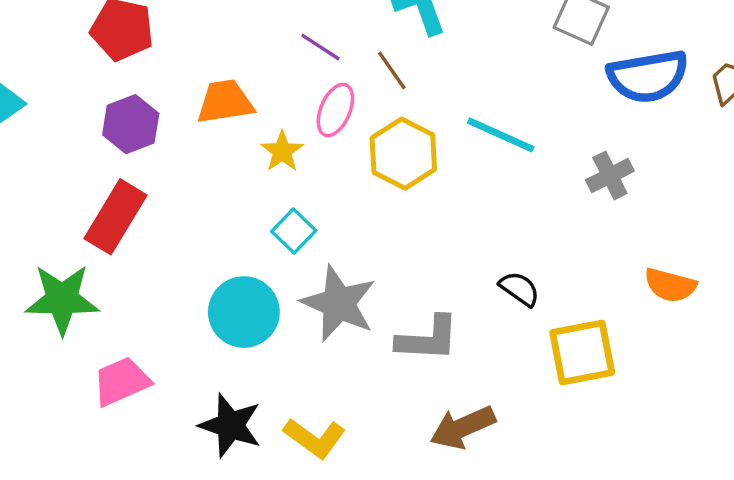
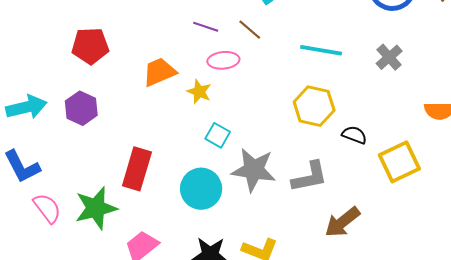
pink ellipse: (335, 110) -> (223, 60), turned 76
purple hexagon: (131, 124) -> (81, 108), moved
yellow hexagon: (403, 154) -> (314, 106), moved
red rectangle: (116, 217) -> (137, 169), moved

